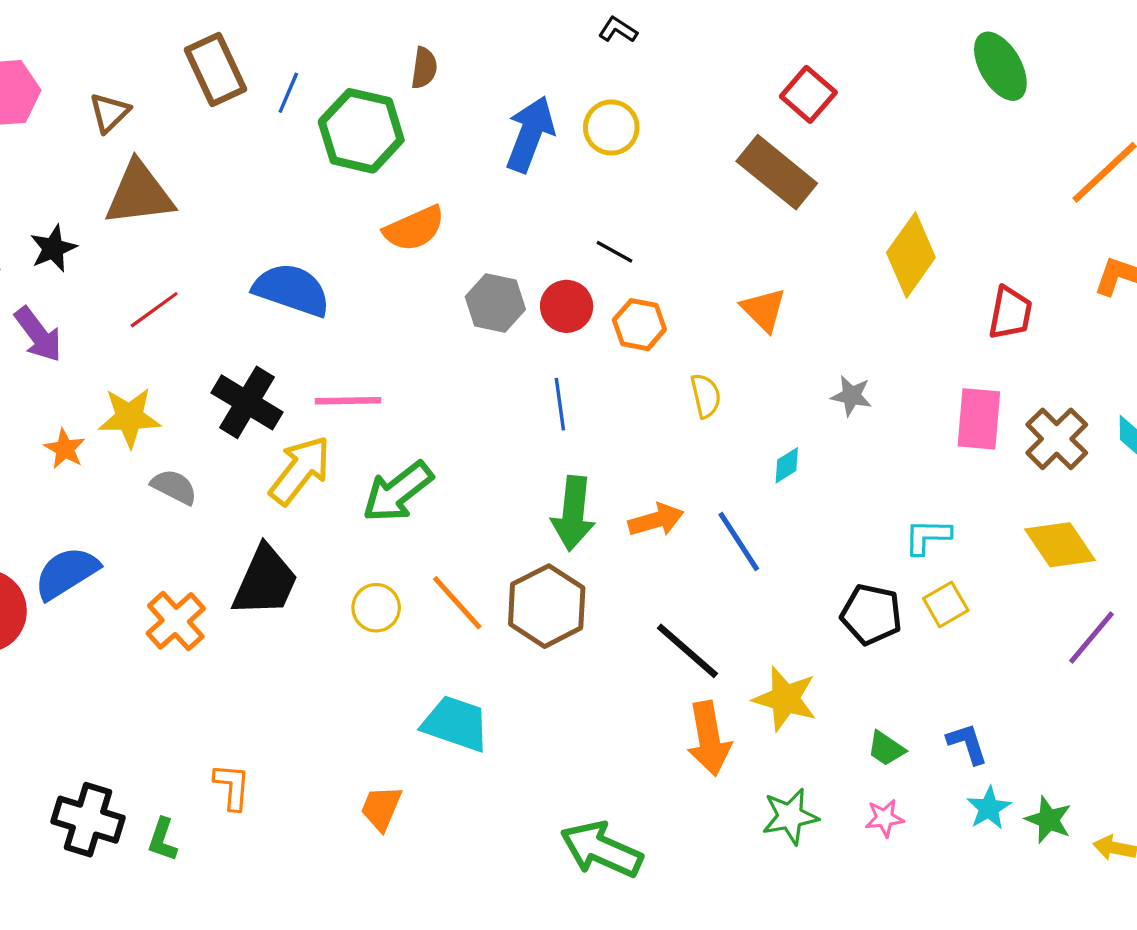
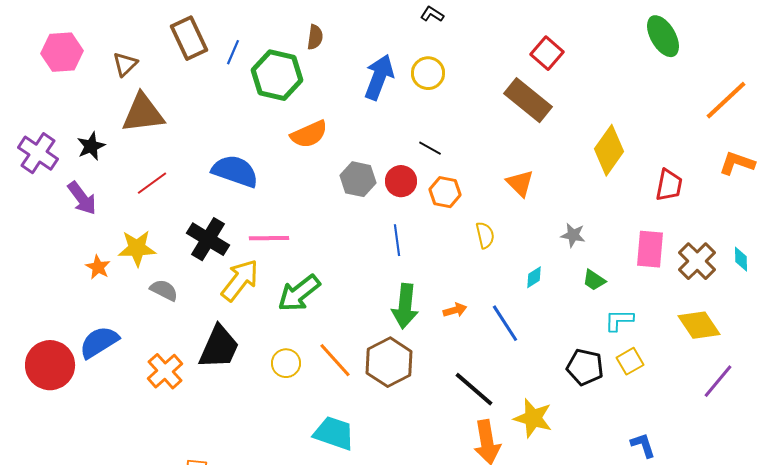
orange arrow: (656, 520) -> (455, 310), size x0.7
green trapezoid: (886, 748) -> (594, 280), moved

